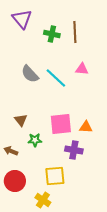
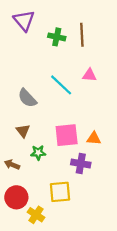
gray semicircle: (30, 74) -> (27, 98), moved
yellow cross: (43, 200) -> (36, 215), moved

